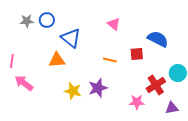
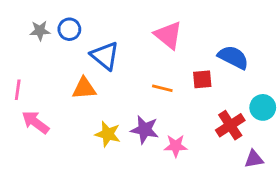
pink triangle: (114, 24) -> (168, 35), size x1.5
purple star: (98, 88) -> (145, 130), turned 30
pink star: (137, 102) -> (176, 146), moved

